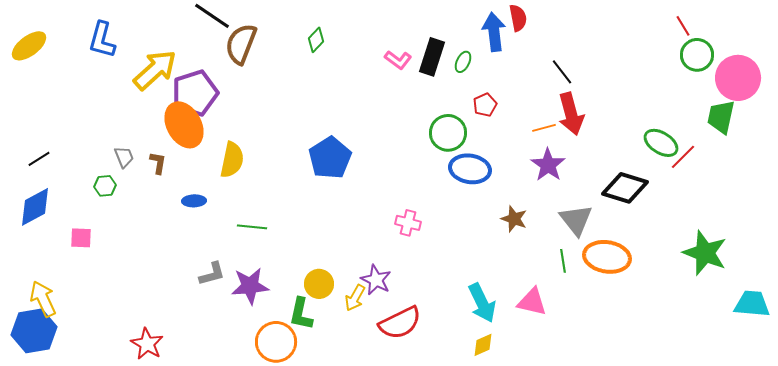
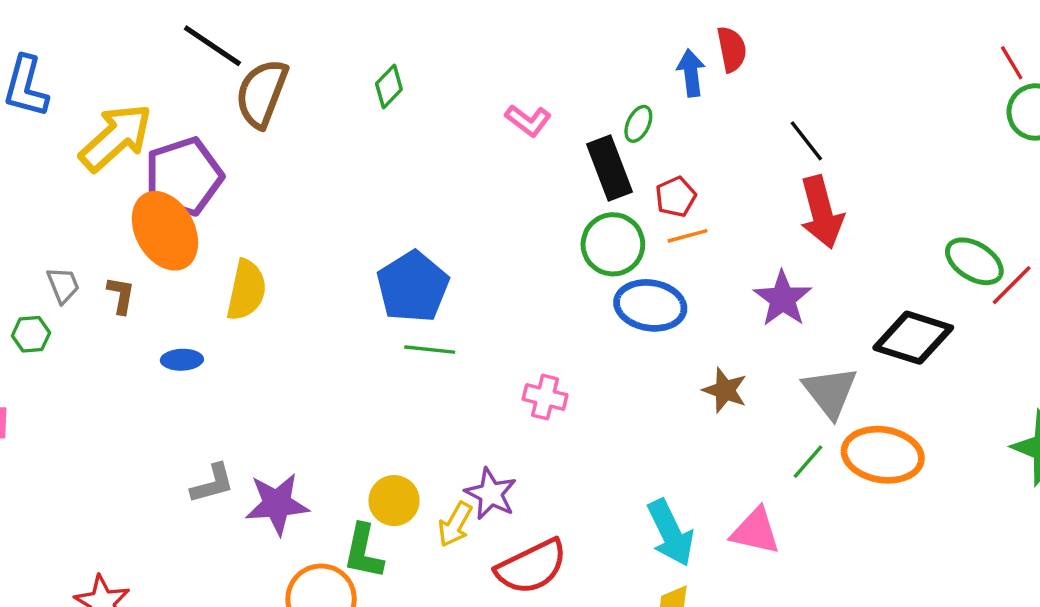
blue arrow: (494, 32) -> (691, 73), size x0.7
black rectangle: (432, 57) -> (610, 168), moved, turned -39
orange line: (544, 128) -> (688, 236), moved
green line: (252, 227) -> (430, 350), moved
green line: (563, 261) -> (808, 462), turned 50

